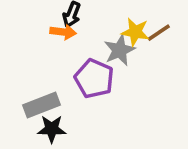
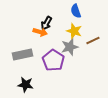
yellow star: (135, 32) -> (74, 31), moved
gray rectangle: (41, 105) -> (22, 54), moved

